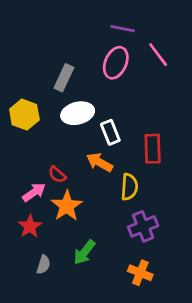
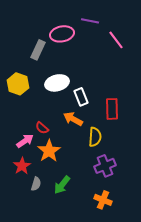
pink ellipse: (116, 63) -> (62, 34), moved, turned 55
gray rectangle: (64, 78) -> (38, 50), moved
gray semicircle: (43, 265) -> (36, 184), moved

